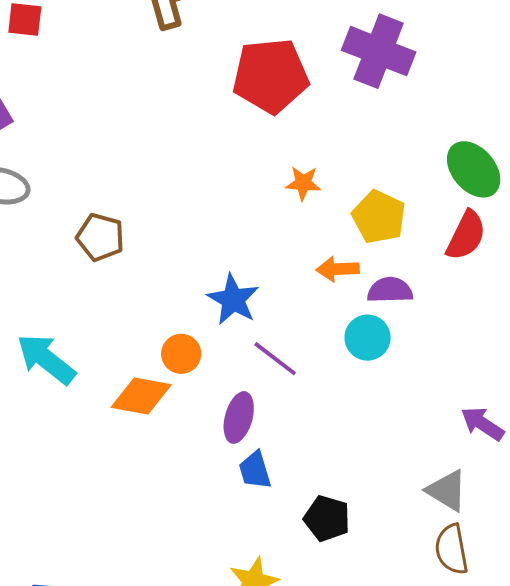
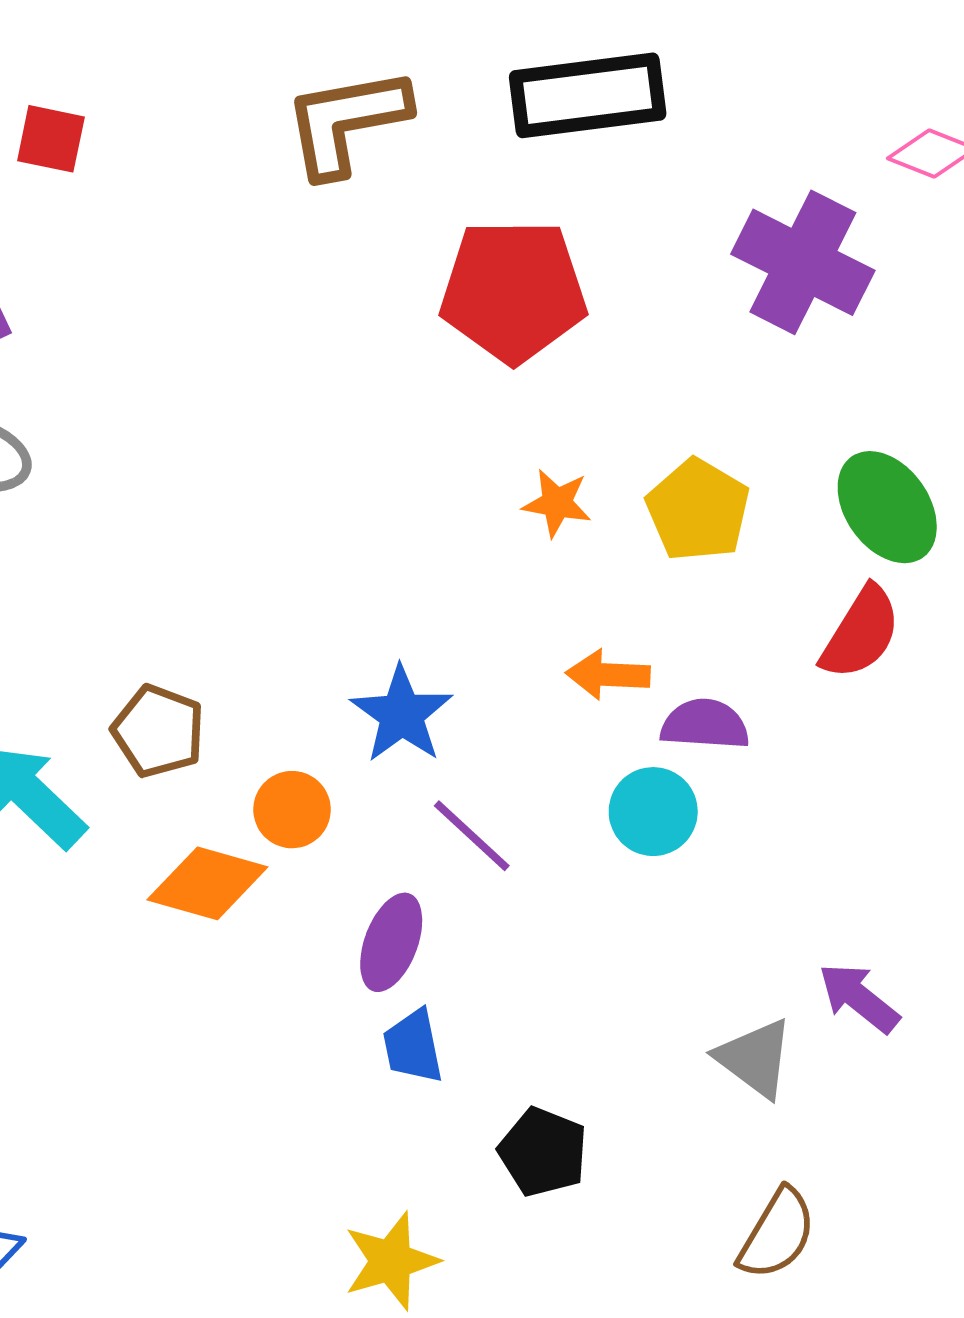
purple cross: (379, 51) -> (803, 262), moved
yellow pentagon: (379, 217) -> (698, 510), moved
brown pentagon: (100, 237) -> (158, 731), moved
gray triangle: (447, 491) -> (755, 1058), moved
brown semicircle: (452, 549) -> (777, 1234), turned -144

